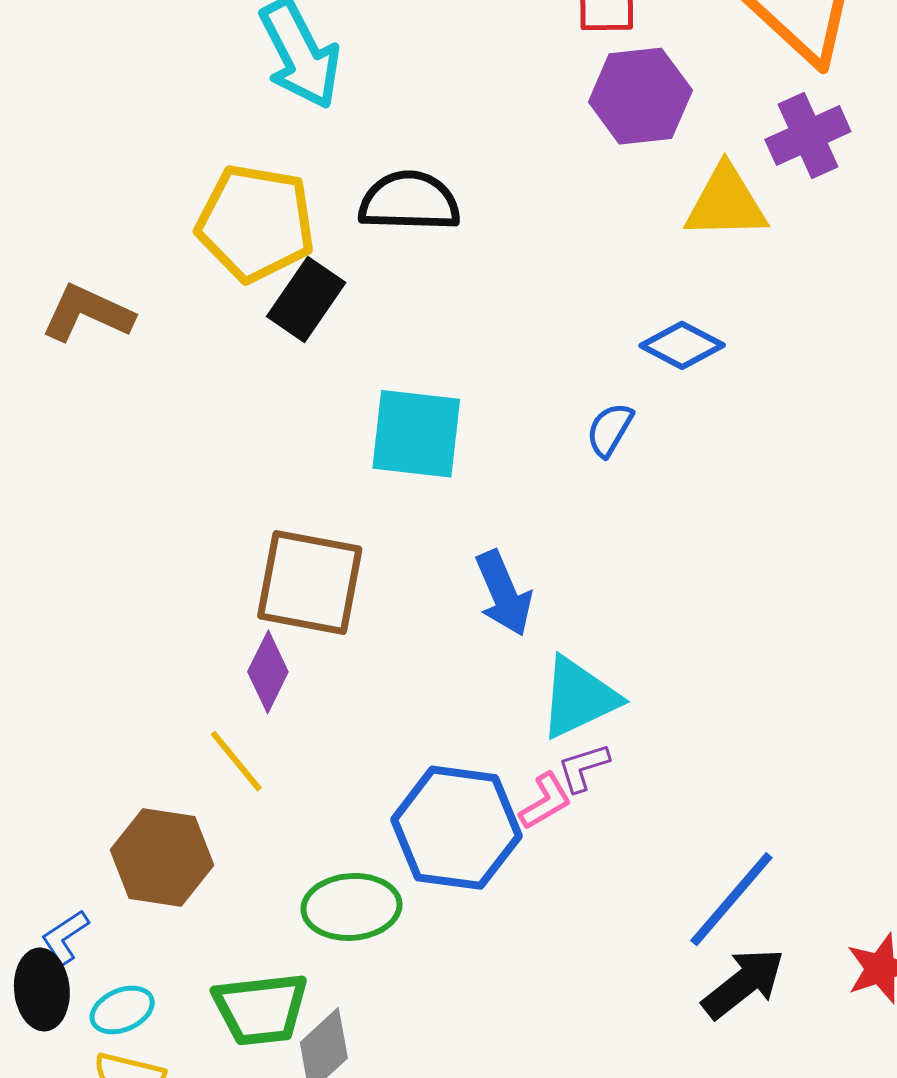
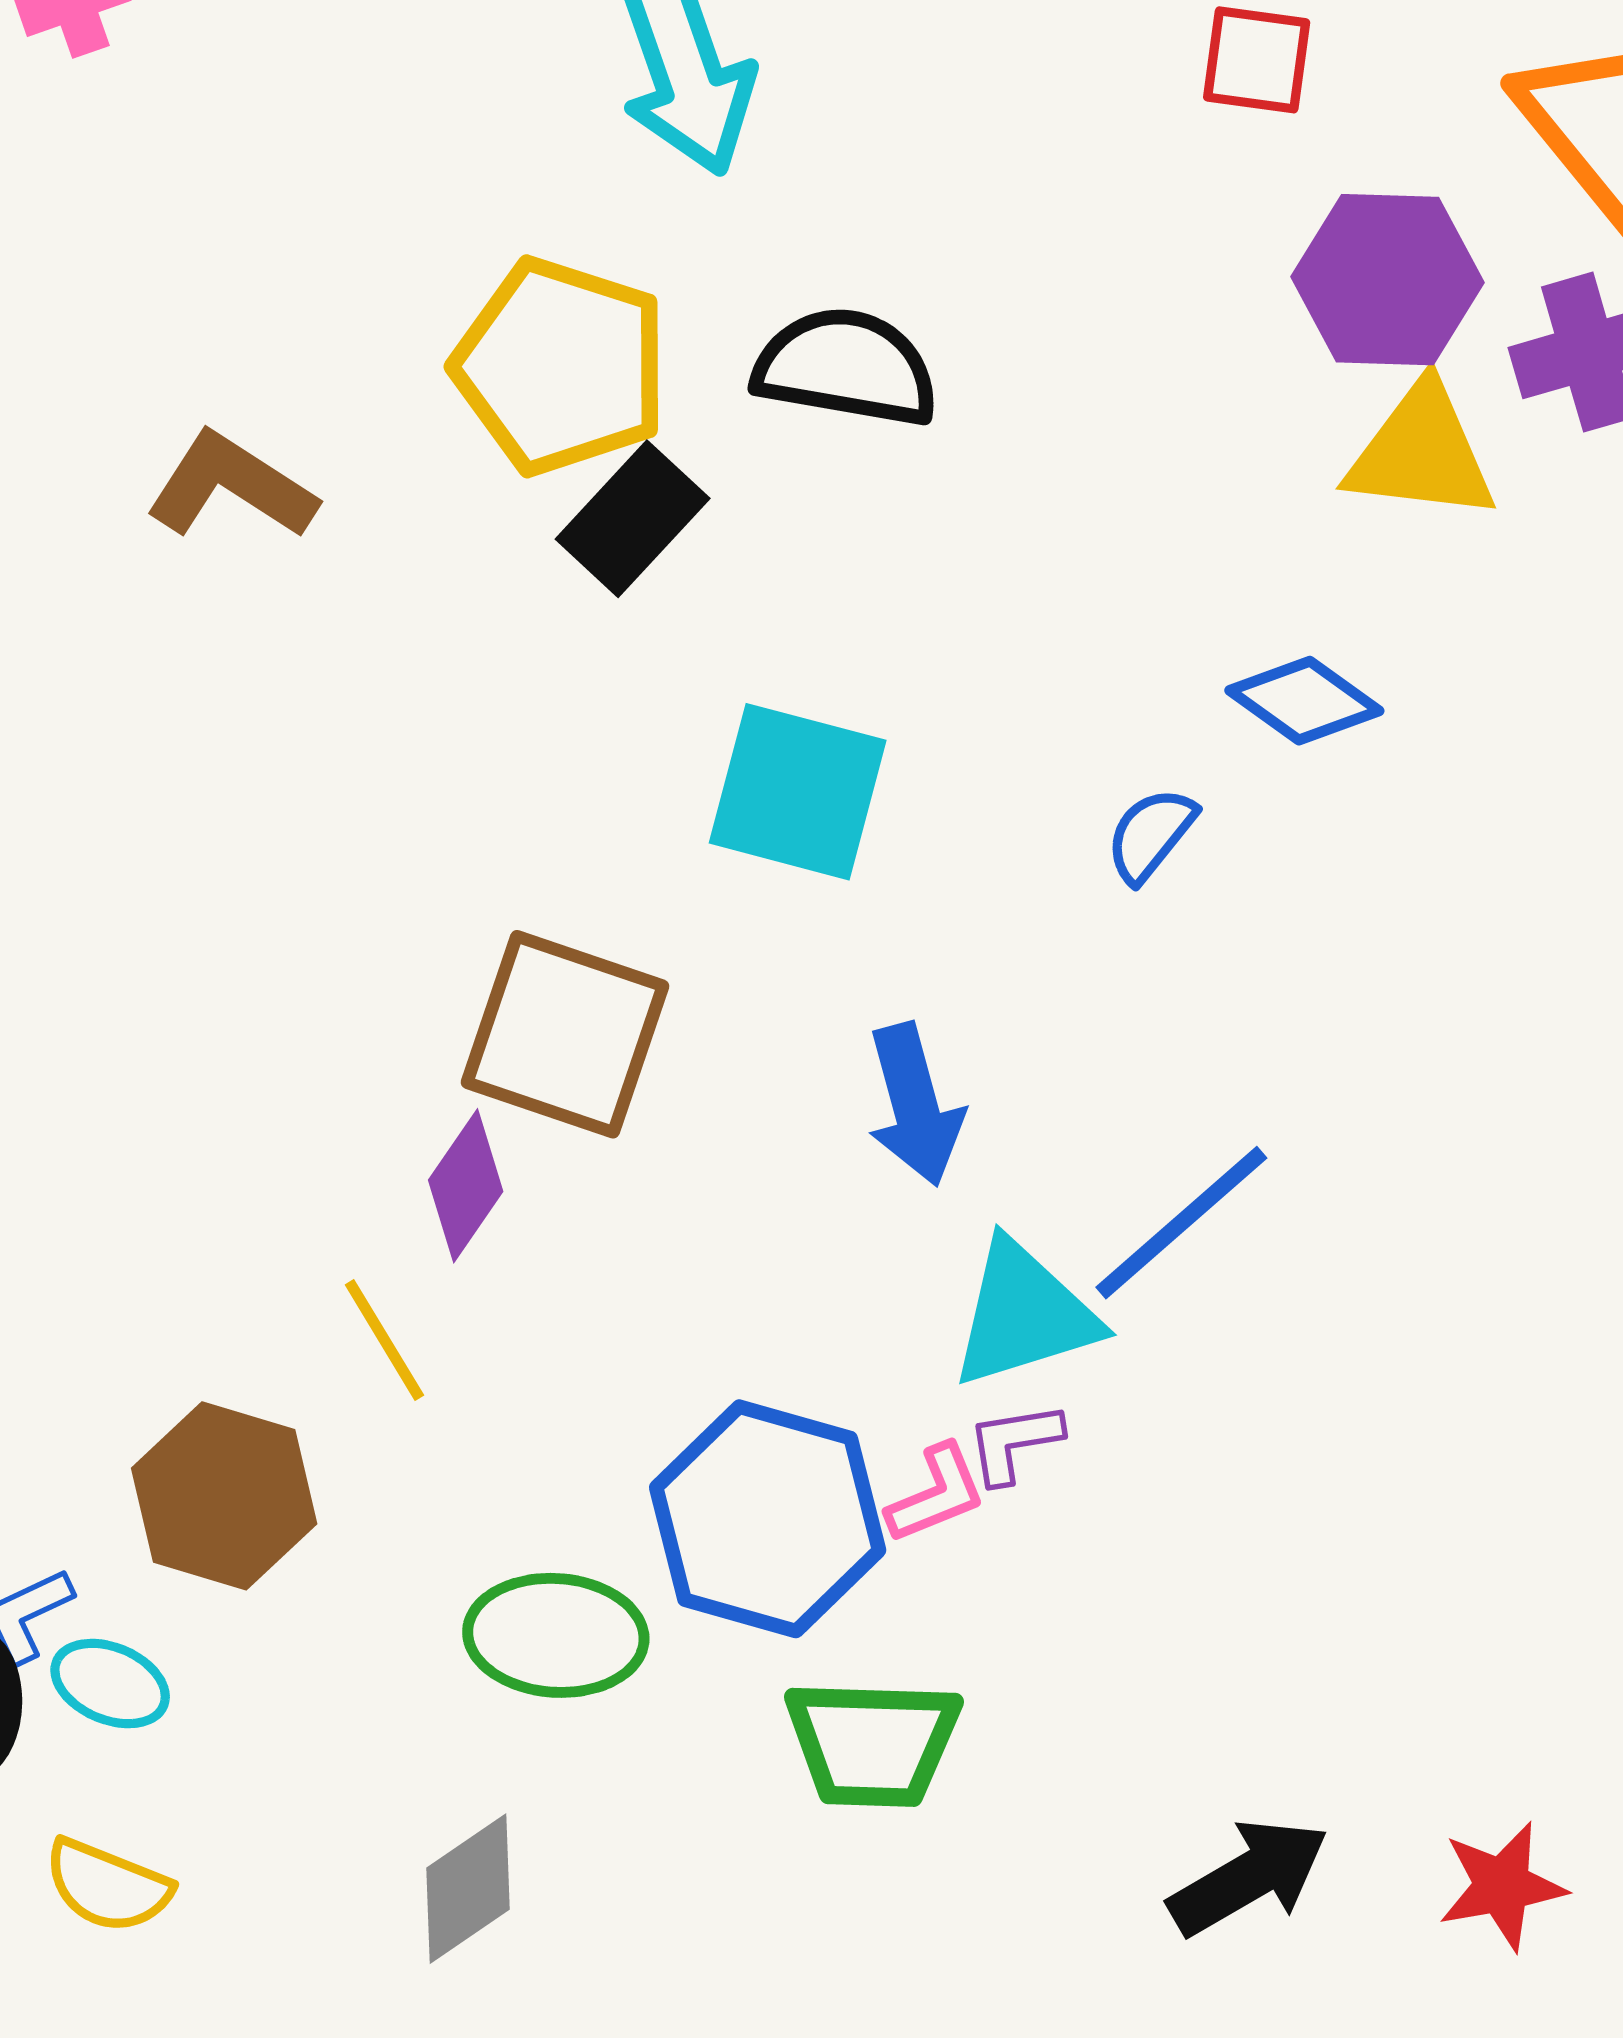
purple hexagon: (640, 96) -> (1388, 280), moved
blue line: (731, 899) -> (1181, 1223), moved
green trapezoid: (261, 1009) -> (873, 1743), moved
cyan ellipse: (122, 1010) -> (110, 1684), moved, turned 38

